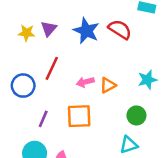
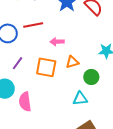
red line: (52, 68) -> (33, 25), turned 42
orange triangle: (108, 85) -> (72, 62), moved

